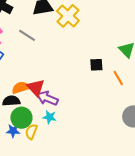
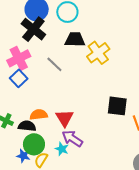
black square: (96, 65) -> (117, 106), size x1.5
red triangle: (36, 88) -> (65, 118), moved
purple arrow: (47, 98) -> (72, 138), moved

